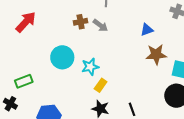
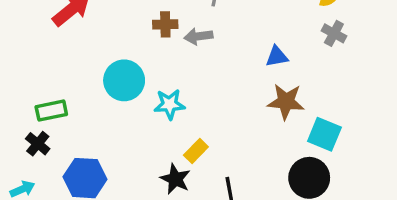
gray arrow: (100, 25) -> (198, 36), turned 126
yellow rectangle: (101, 85) -> (196, 151), moved
black cross: (10, 104) -> (38, 144), moved

